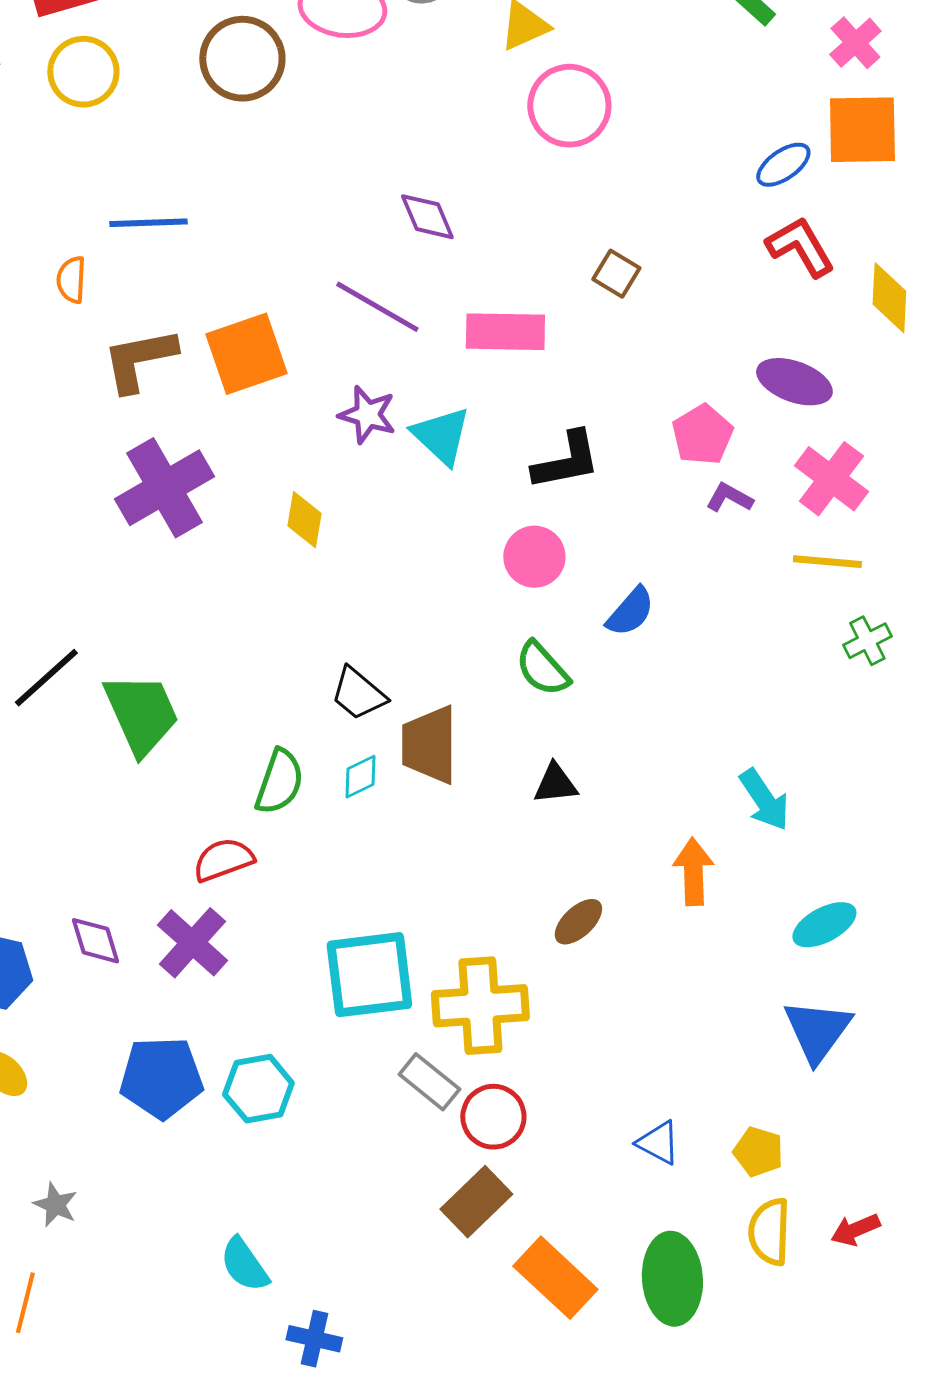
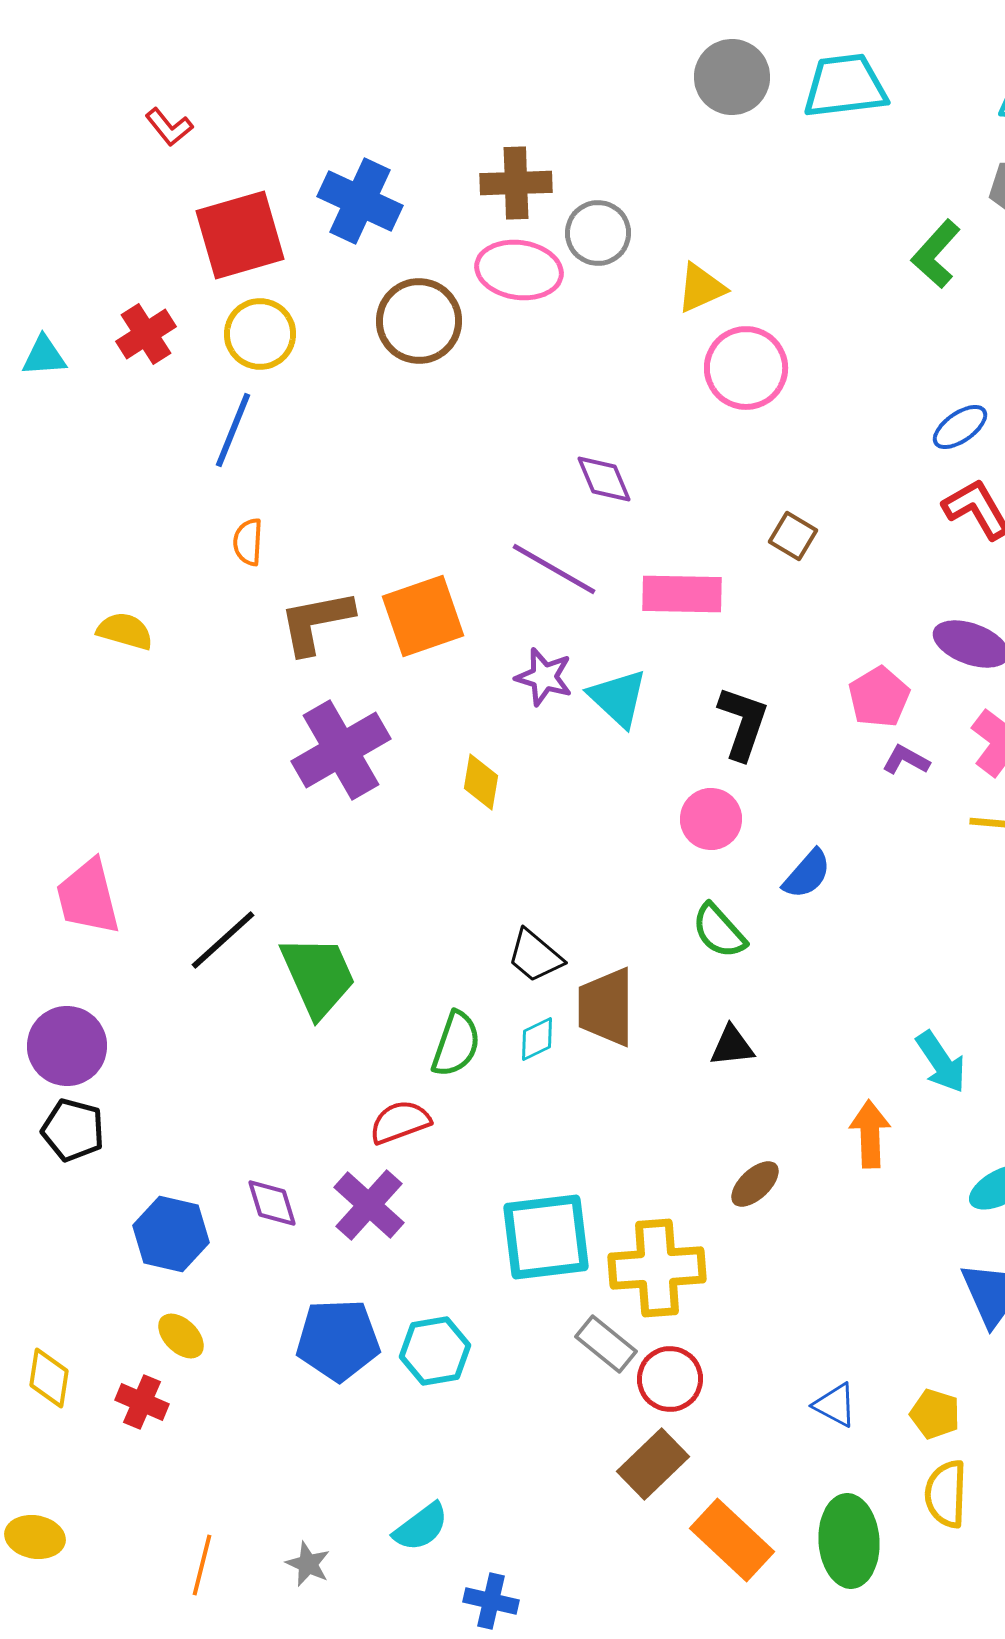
blue line: (148, 223) -> (233, 430), moved, turned -66
black L-shape: (566, 461) -> (743, 723), turned -60
gray star: (55, 1205) -> (308, 1564), moved
cyan semicircle: (244, 1265) -> (421, 1527), turned -92

